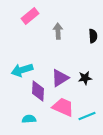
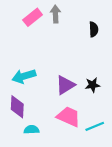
gray arrow: (58, 31) -> (55, 14), moved
black semicircle: (93, 36) -> (94, 29), moved
purple diamond: (38, 91) -> (17, 107), moved

